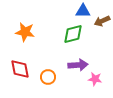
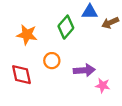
green diamond: (73, 34) -> (66, 27), moved, turned -35
orange circle: (48, 77) -> (52, 61), moved

